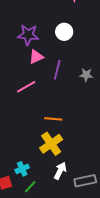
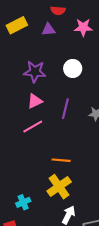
pink triangle: (36, 57) -> (35, 101), moved
cyan cross: (22, 169) -> (23, 202), moved

